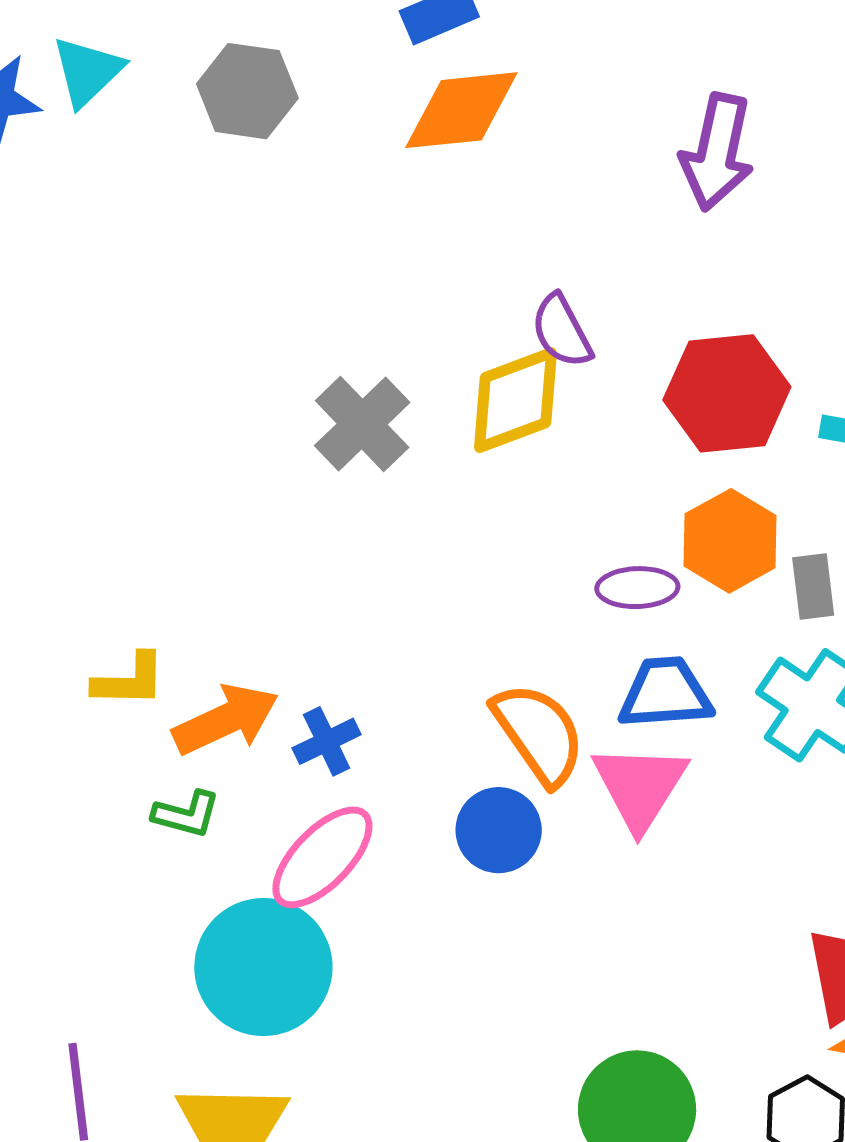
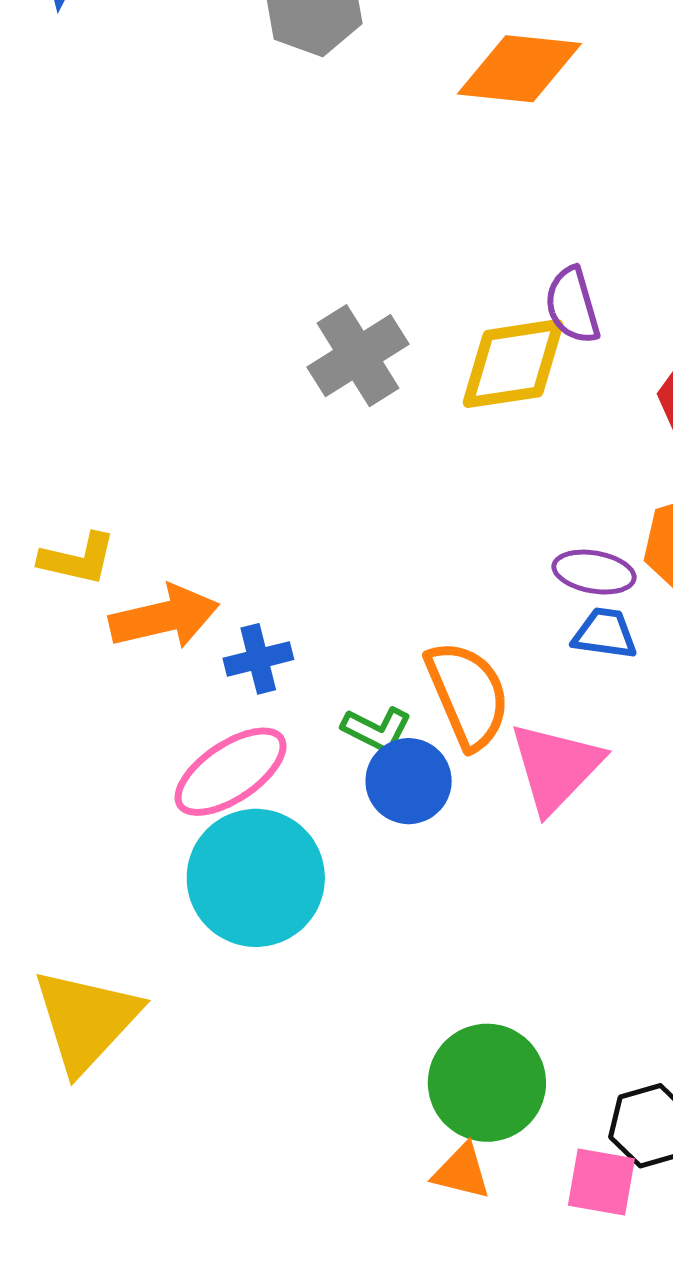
blue trapezoid: (665, 693) -> (605, 633), moved, size x0.7
green L-shape: (186, 814) -> (377, 730), moved
cyan circle: (263, 967) -> (256, 878), moved

